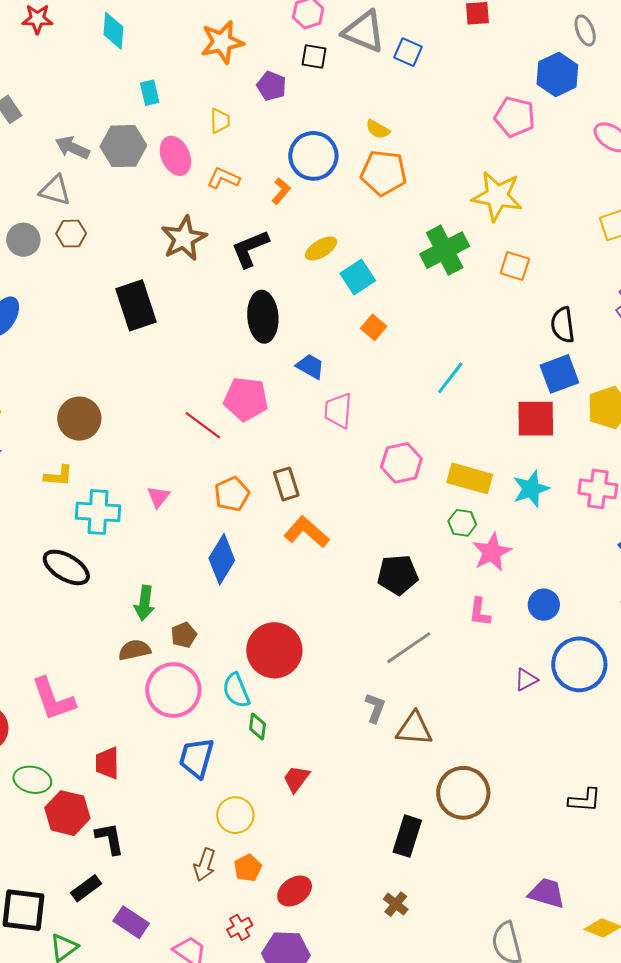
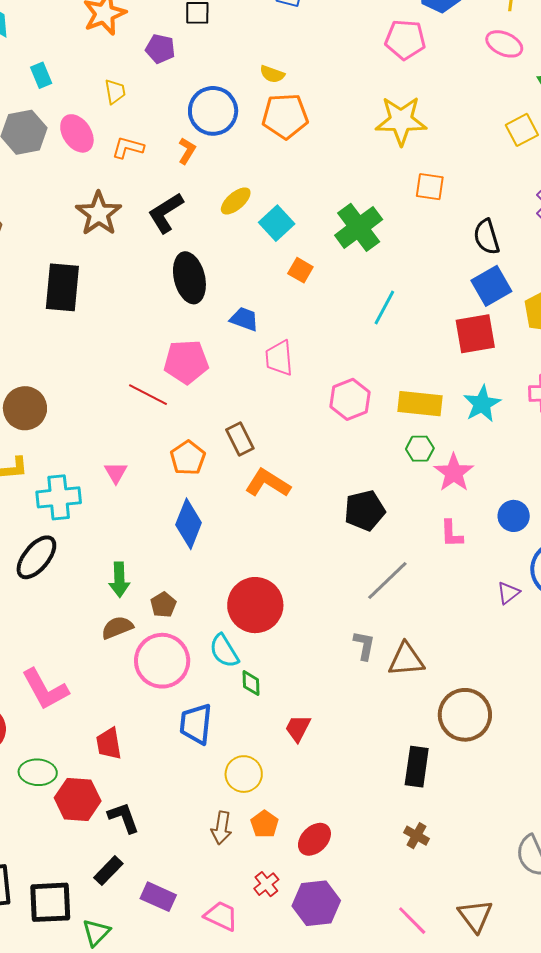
green cross: (445, 250) -> (359, 227), moved
black rectangle: (136, 305) -> (62, 287), turned 33
black ellipse: (66, 567) -> (36, 557), turned -72

